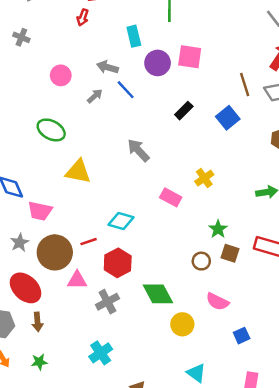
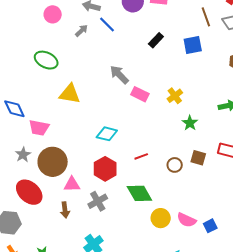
blue square: (228, 118) -> (193, 45), turned 30
pink rectangle: (171, 197) -> (140, 94), moved
green star: (218, 229) -> (190, 123), moved
red line: (89, 242) -> (141, 156), moved
pink semicircle: (217, 302) -> (187, 220), moved
brown arrow: (38, 322) -> (65, 210), moved

